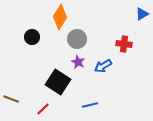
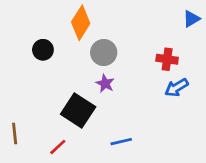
blue arrow: (103, 66) -> (177, 88), moved
brown line: (11, 99) -> (15, 133), turned 63

